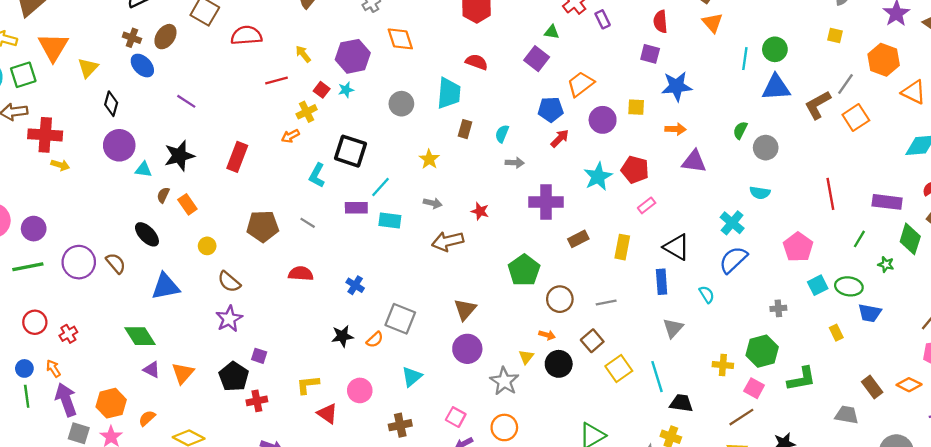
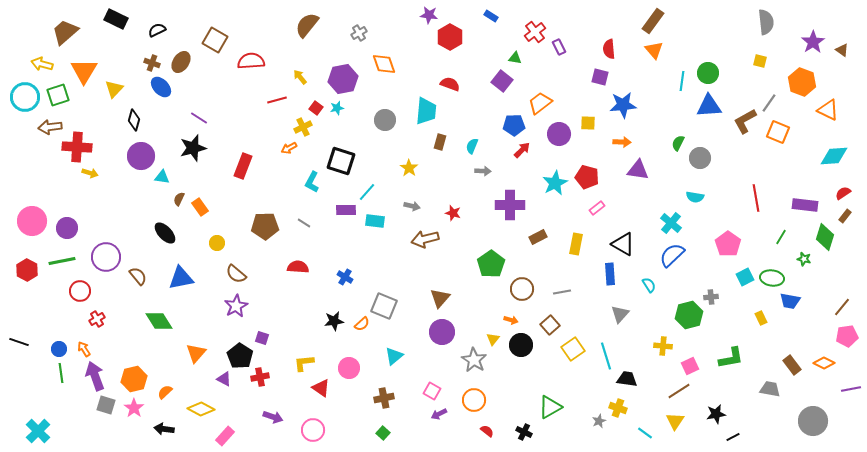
orange square: (856, 118) -> (778, 132), turned -35
black star: (179, 156) -> (193, 148), moved
brown semicircle: (116, 263) -> (138, 276), moved
red circle: (35, 322) -> (80, 291), moved
green hexagon: (762, 351) -> (689, 315), moved
purple triangle: (152, 370) -> (224, 379), moved
pink square: (754, 388) -> (690, 366), turned 36

